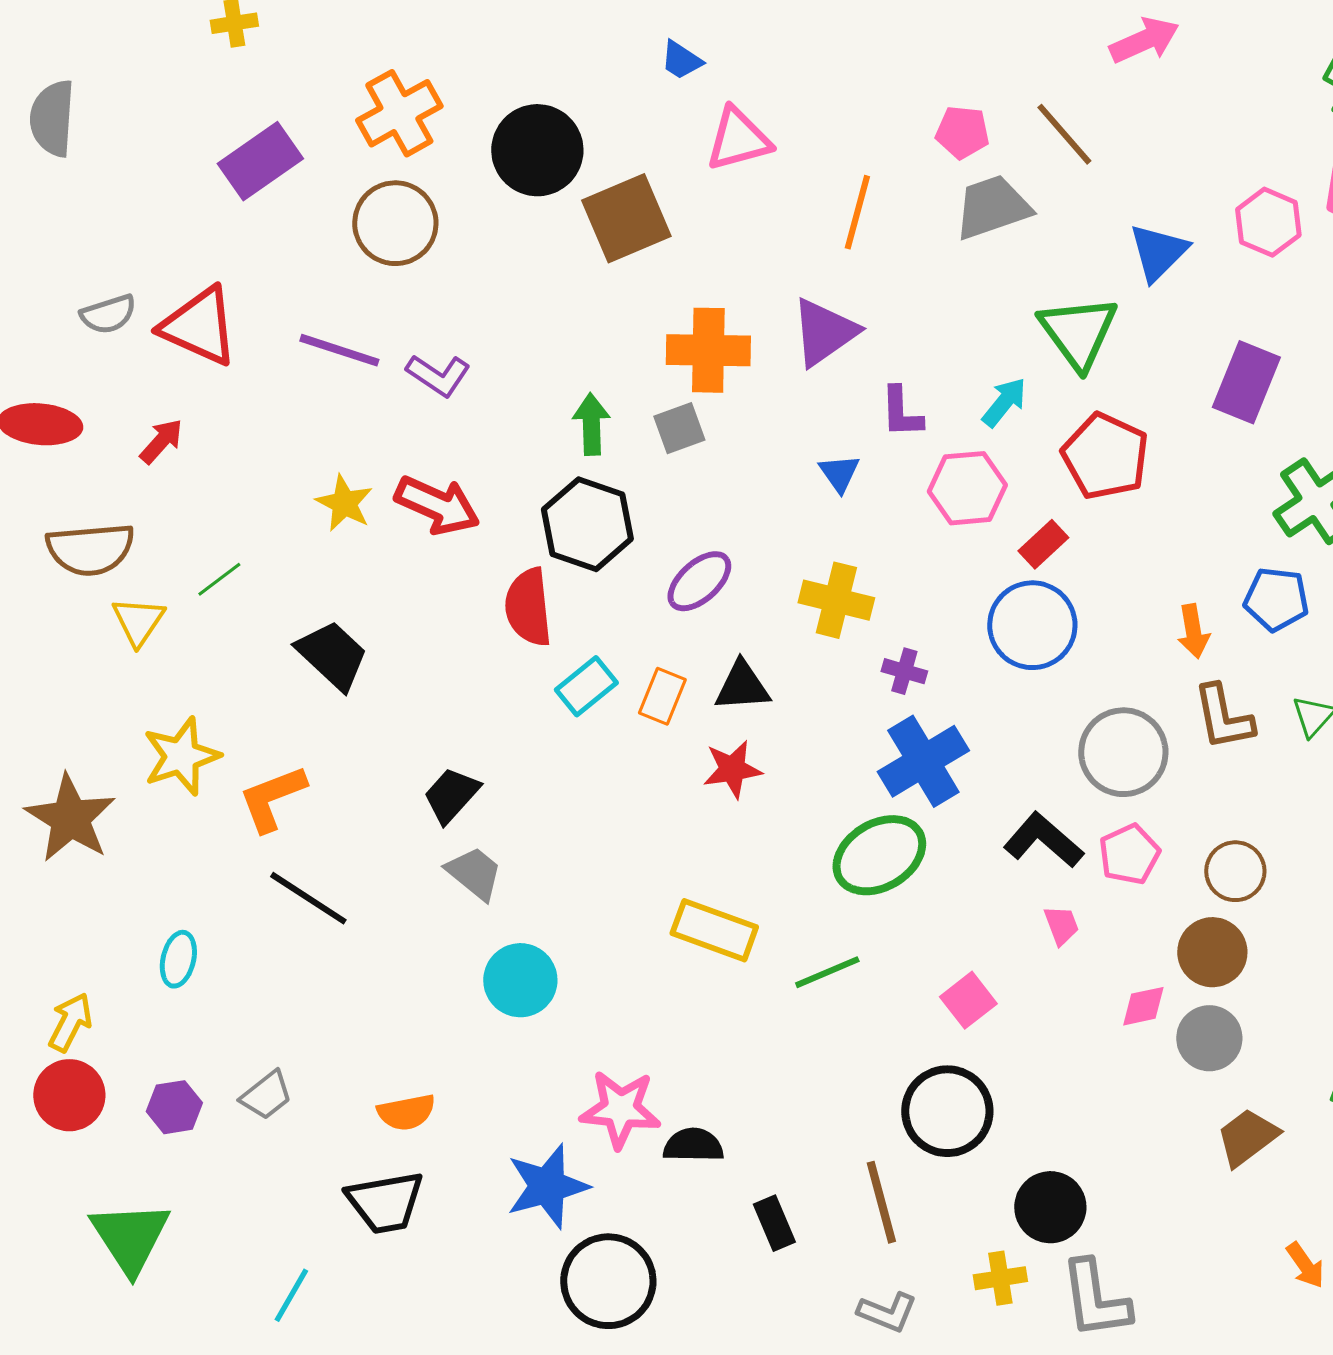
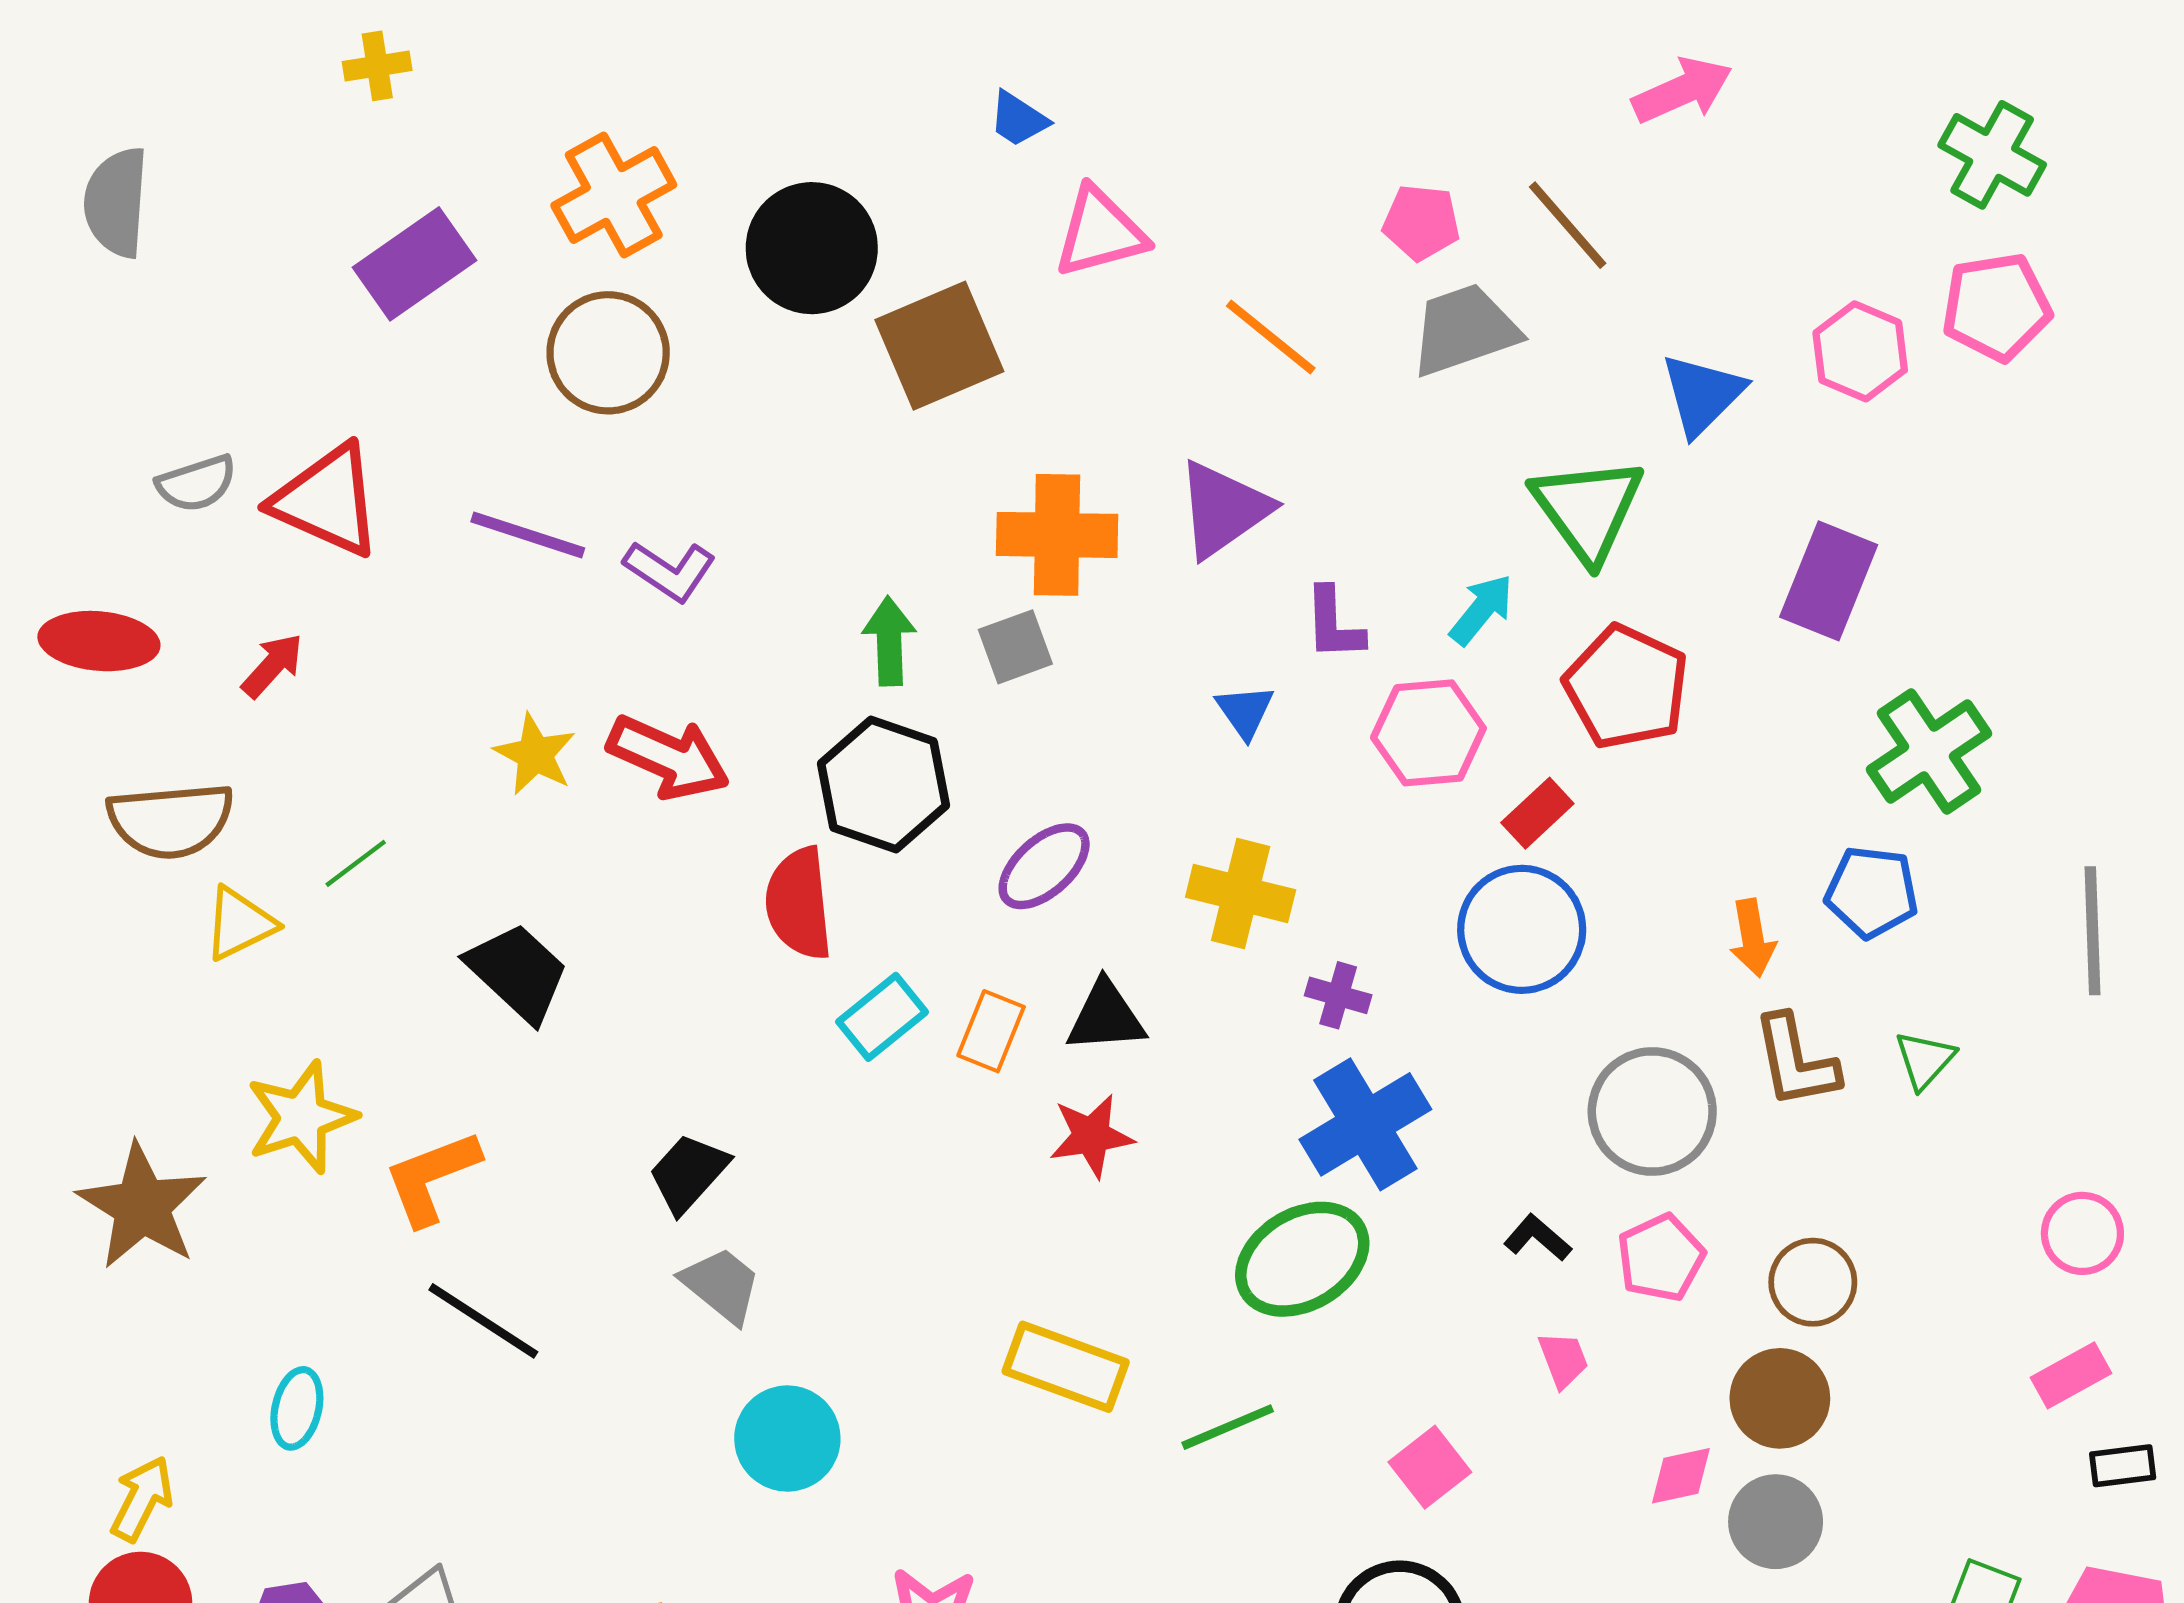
orange line: (857, 212) -> (1271, 337), turned -66
yellow triangle: (138, 621) -> (240, 924), turned 30
black L-shape: (1043, 840) -> (1537, 1238), size x0.6

